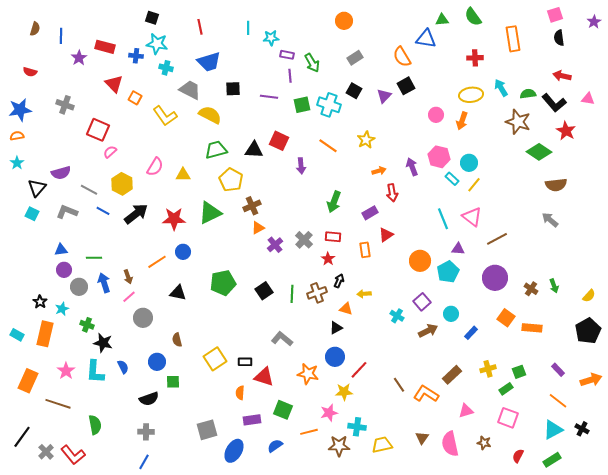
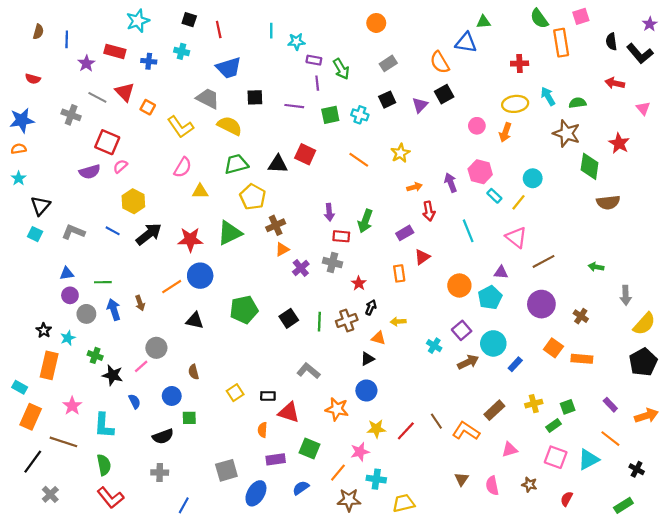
pink square: (555, 15) -> (581, 16), moved
green semicircle: (473, 17) -> (539, 19), moved
black square: (152, 18) -> (189, 20), moved
cyan star: (157, 44) -> (138, 21), moved, turned -30
cyan cross: (166, 68) -> (182, 51), moved
black square: (354, 91) -> (387, 100), turned 35
pink triangle: (588, 99) -> (643, 108), turned 40
black L-shape: (554, 103) -> (640, 54), moved
cyan cross: (329, 105) -> (360, 115), size x0.7
green diamond: (539, 152) -> (590, 166), turned 65
cyan circle: (469, 163) -> (533, 178), moved
purple arrow: (301, 166) -> (329, 212), moved
pink semicircle: (155, 167) -> (183, 167), moved
purple semicircle: (61, 173) -> (90, 172), moved
gray line: (89, 190) -> (97, 97), moved
cyan line: (443, 219) -> (468, 231), moved
gray arrow: (550, 220) -> (626, 295), moved, turned -132
red rectangle: (333, 237) -> (341, 236), moved
gray cross: (304, 240) -> (332, 263), turned -30
blue circle: (183, 252) -> (200, 276), size x1.5
green arrow: (554, 286) -> (596, 267), moved, turned 120
yellow semicircle: (589, 296) -> (644, 324), size x1.6
pink line: (129, 297) -> (141, 366), moved
cyan circle: (451, 314) -> (493, 343), size x1.5
cyan rectangle: (17, 335) -> (20, 387), moved
yellow square: (215, 359) -> (235, 393), size x0.7
red line: (359, 370) -> (406, 431), moved
cyan L-shape: (95, 372) -> (104, 425), moved
cyan cross: (357, 427) -> (376, 479), moved
cyan triangle: (553, 430) -> (588, 459), moved
orange line: (309, 432) -> (338, 473), turned -36
black line: (22, 437) -> (33, 462), moved
pink semicircle: (450, 444) -> (492, 486), size x0.7
yellow trapezoid: (382, 445) -> (404, 503), moved
brown star: (339, 446) -> (349, 500), moved
red L-shape: (73, 455) -> (110, 498), moved
green rectangle: (552, 460) -> (623, 505), moved
blue line: (144, 462) -> (184, 505), moved

